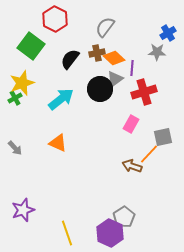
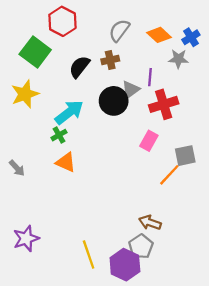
orange diamond: (114, 58) -> (159, 35), moved
green cross: (15, 98) -> (59, 135), moved
brown arrow: (132, 166) -> (150, 223), moved
yellow line: (67, 233) -> (89, 254), moved

